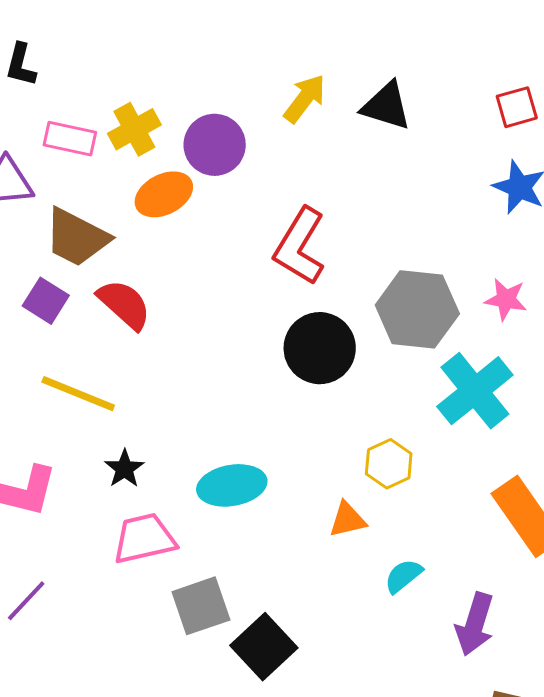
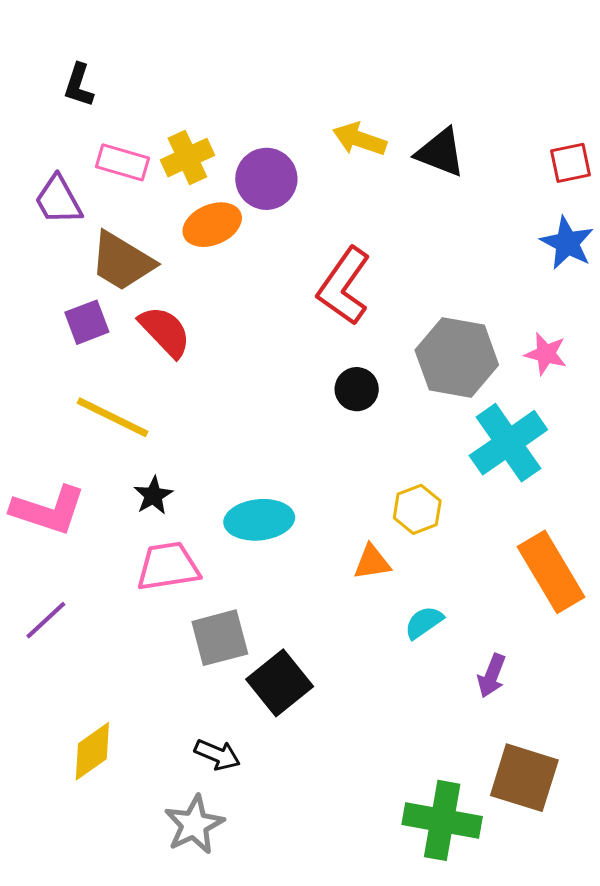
yellow arrow: (305, 99) -> (360, 139), turned -112
purple square: (46, 301) -> (87, 322), turned 33
black circle: (320, 348) -> (357, 389), size x0.6
purple arrow: (475, 624) -> (492, 676), size x0.7

